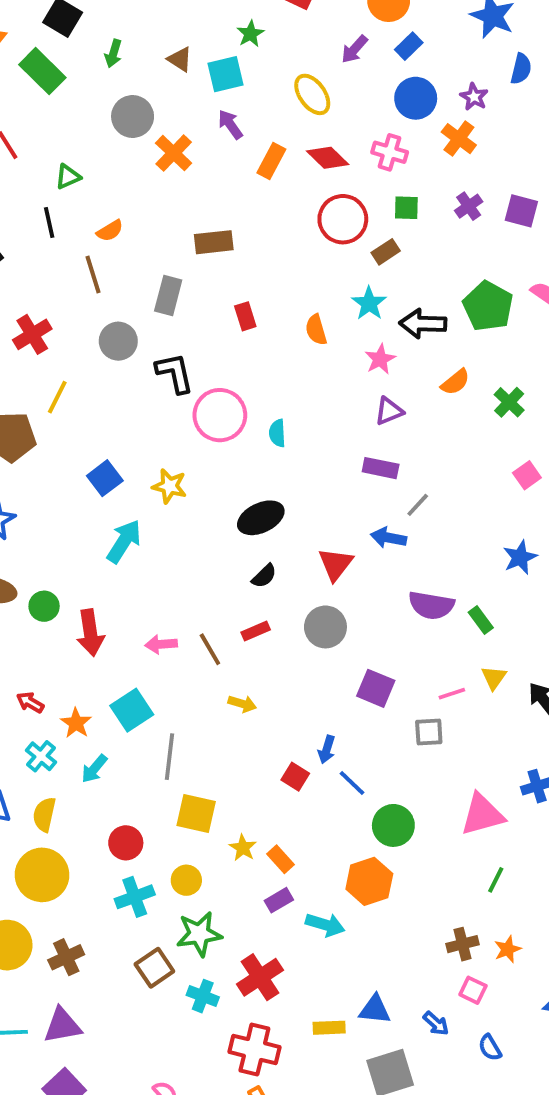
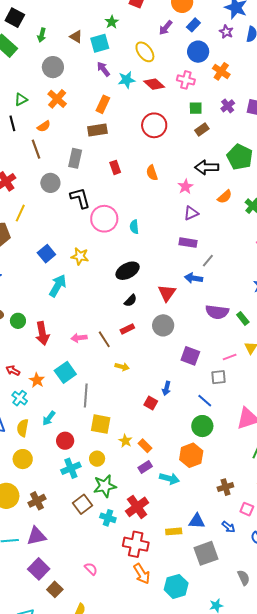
purple star: (474, 97) -> (226, 32), moved
orange cross: (174, 153) -> (57, 99), moved
orange rectangle: (271, 161) -> (103, 104), moved
red circle: (343, 219) -> (154, 125), moved
brown rectangle: (386, 252) -> (202, 130), moved
cyan star: (369, 303) -> (127, 80), moved, turned 30
cyan arrow: (94, 769) -> (49, 418), moved
blue line: (352, 783) -> (205, 401), moved
yellow circle: (42, 875) -> (23, 459), size x0.7
brown cross: (462, 944) -> (225, 487), moved

